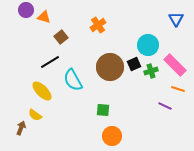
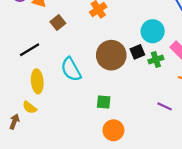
black line: (50, 62) -> (30, 50), moved
yellow ellipse: (42, 91) -> (37, 81), turned 40
purple line: (165, 106) -> (165, 106), moved

